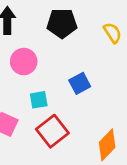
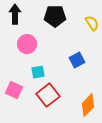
blue square: (80, 83) -> (77, 60), moved

